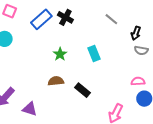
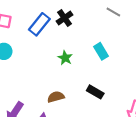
black cross: (65, 17) -> (65, 18), turned 35
brown semicircle: (56, 81) -> (56, 97), moved

